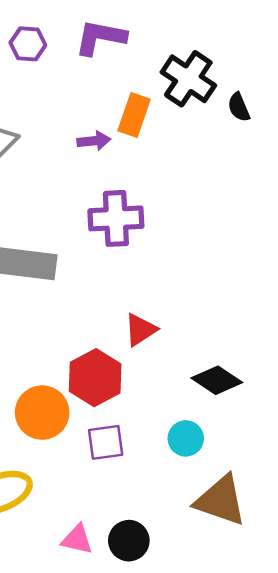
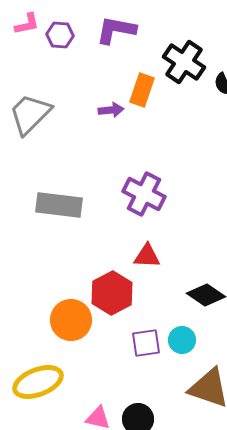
purple cross: (116, 218) -> (144, 194), moved, turned 30
red triangle: (140, 330) -> (147, 256), turned 36
purple square: (106, 442) -> (146, 343), moved

